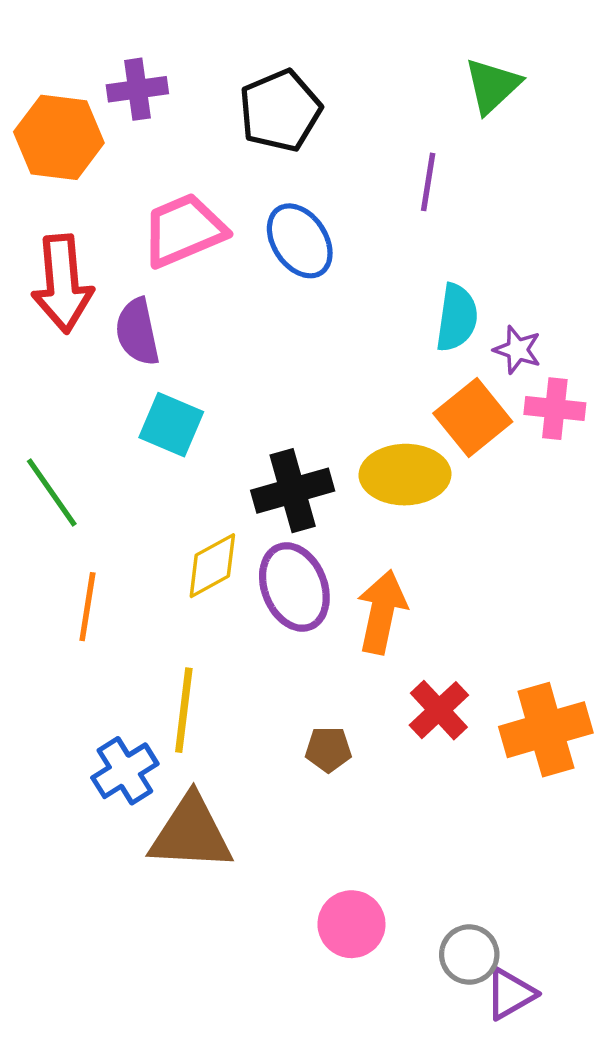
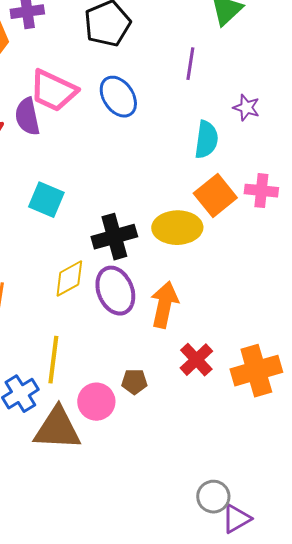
pink trapezoid: (184, 230) -> (53, 91), turned -132
purple semicircle: (137, 332) -> (27, 117), moved
purple star: (517, 350) -> (246, 108), moved
pink circle: (351, 924) -> (96, 402), moved

